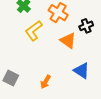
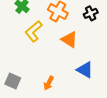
black cross: (86, 26) -> (91, 13), moved

